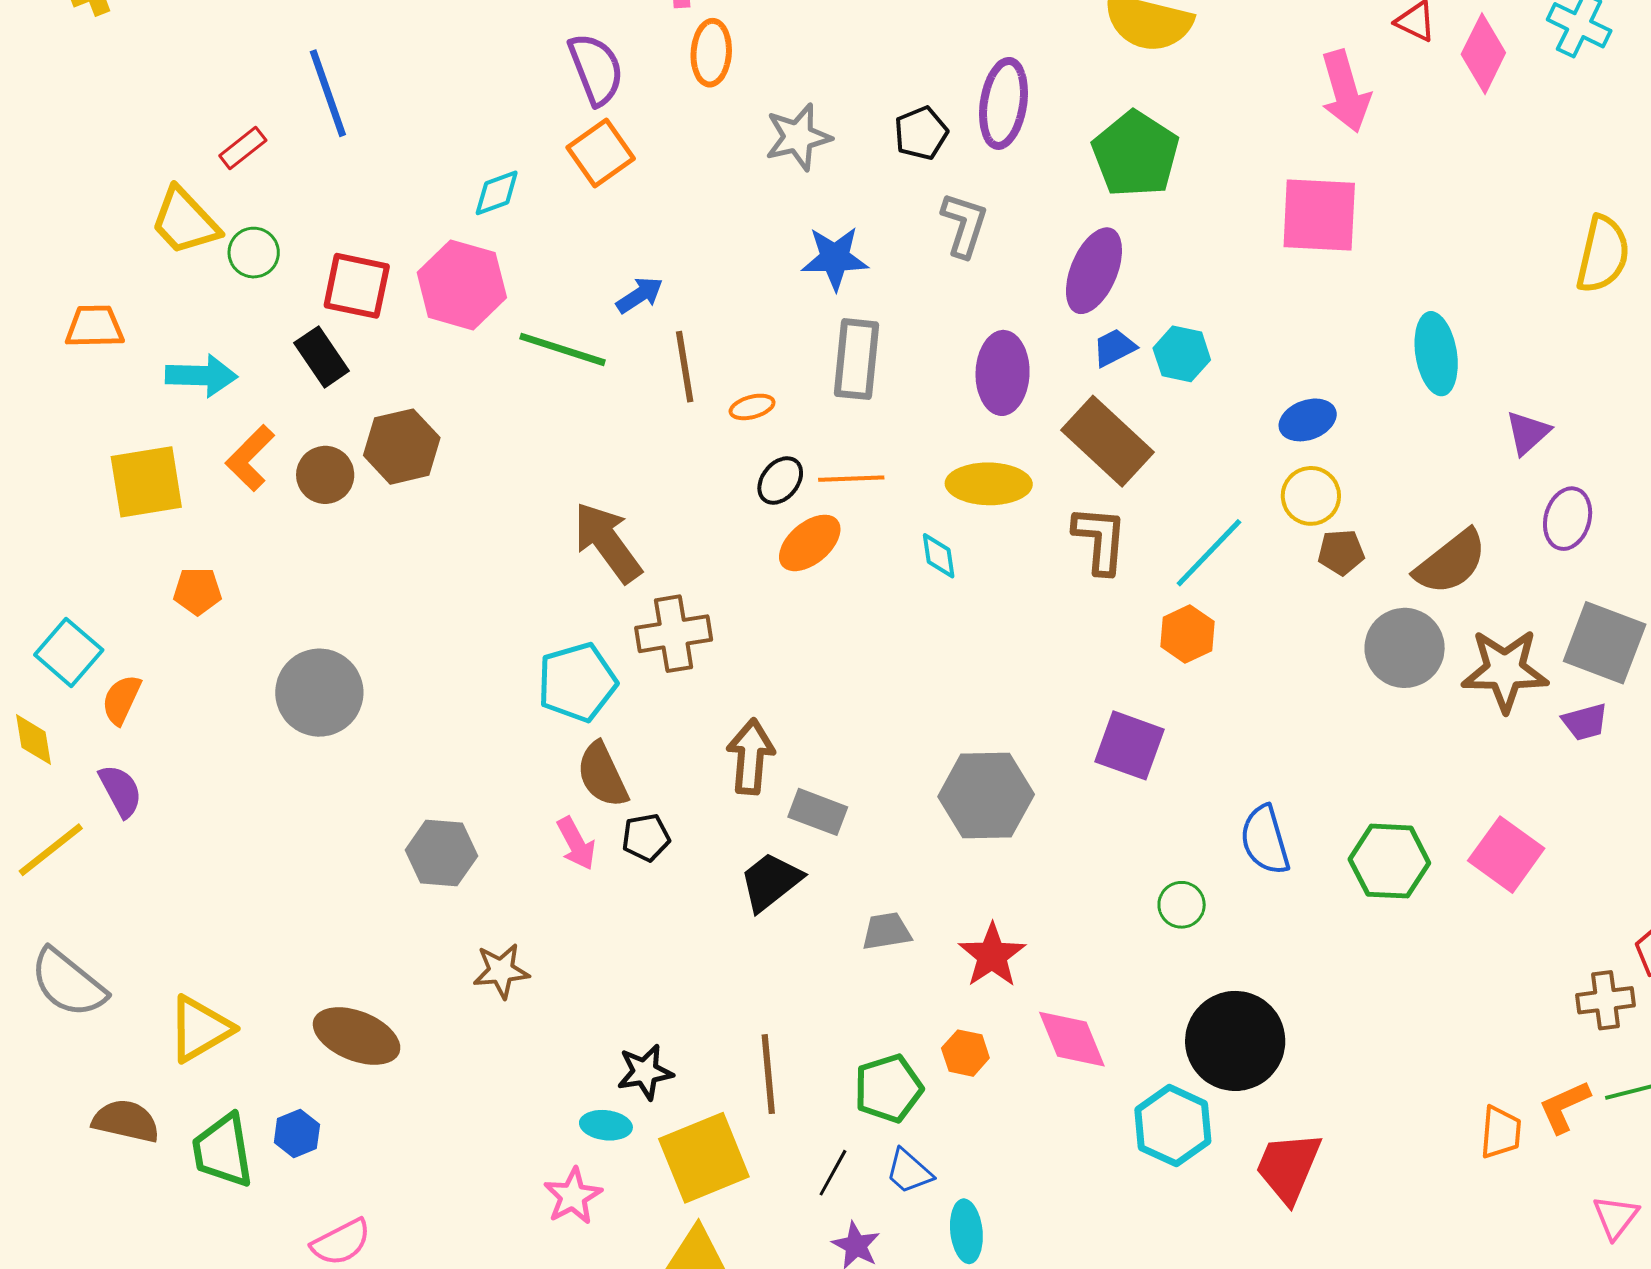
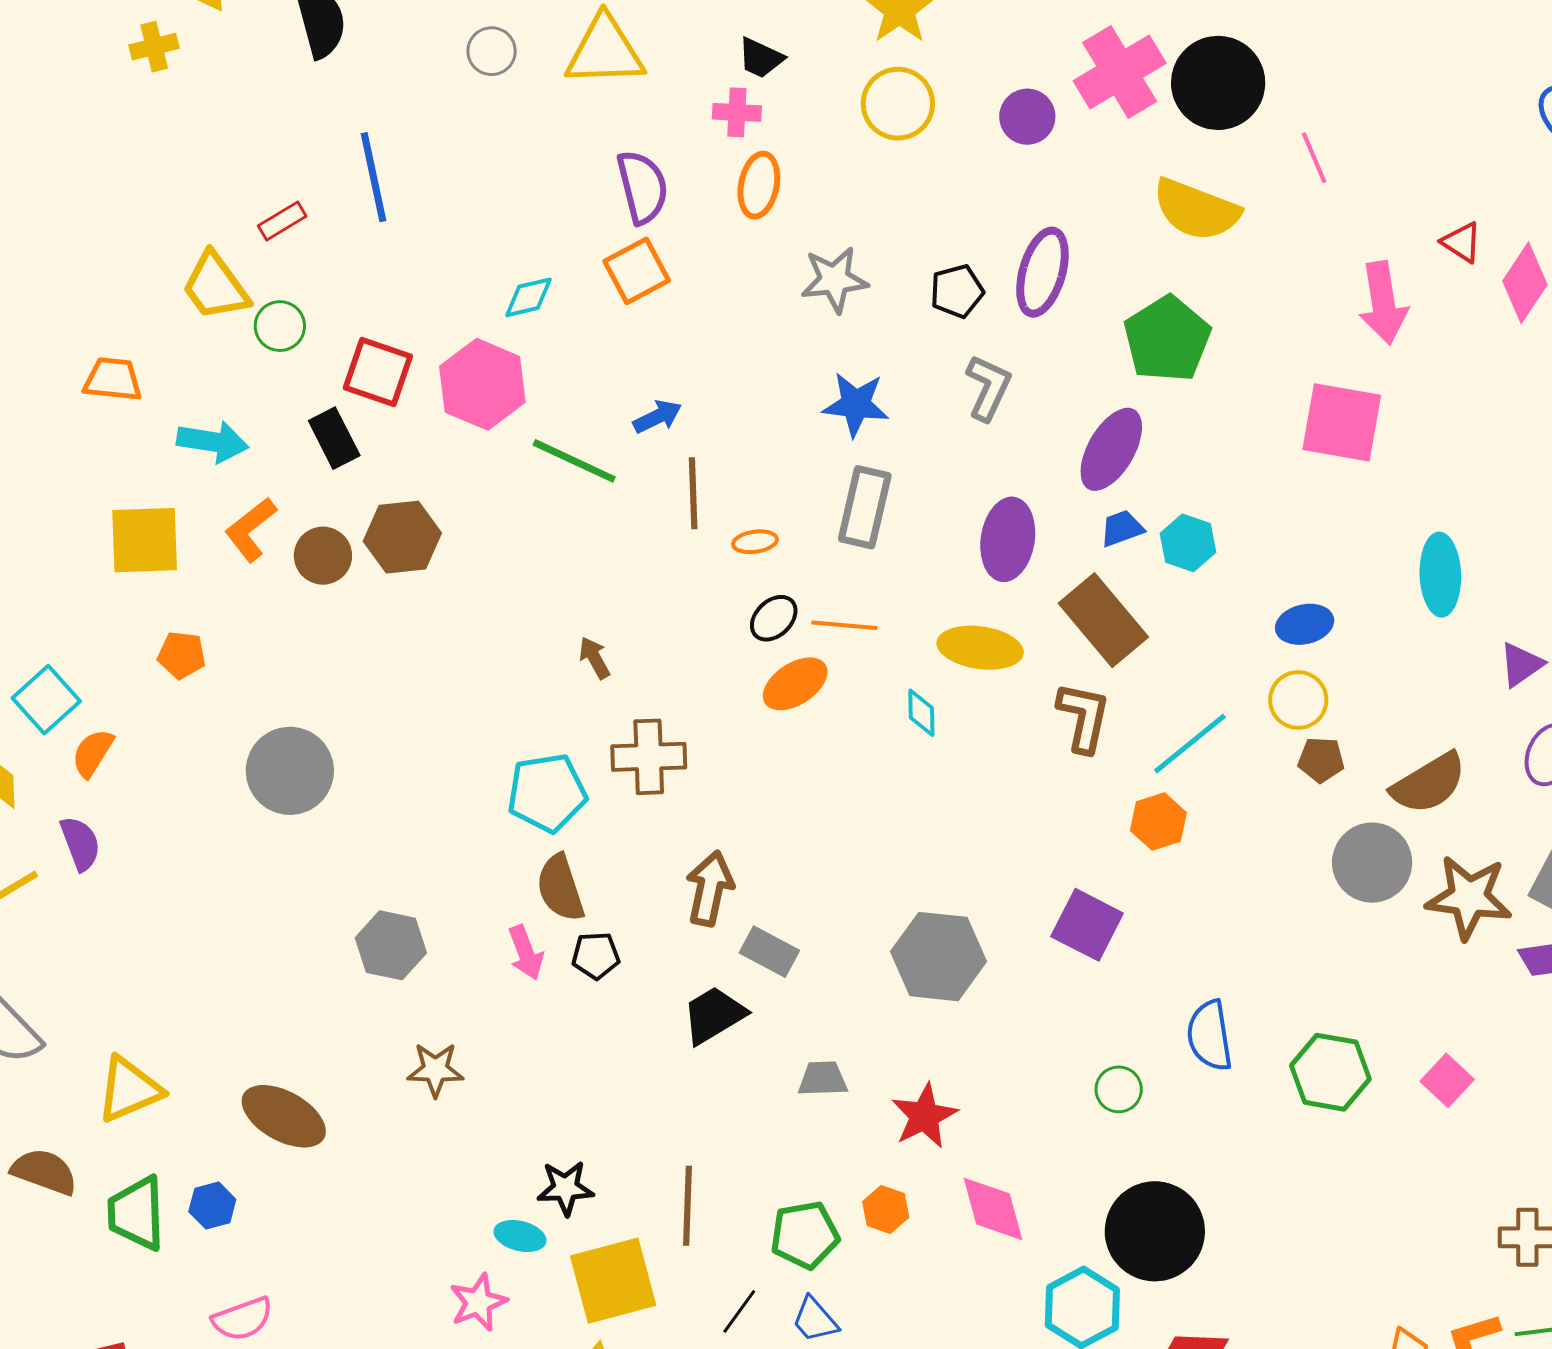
brown arrow: (607, 542) -> (594, 658), size x0.5
pink square: (1506, 855) -> (1447, 1080), size x0.7

